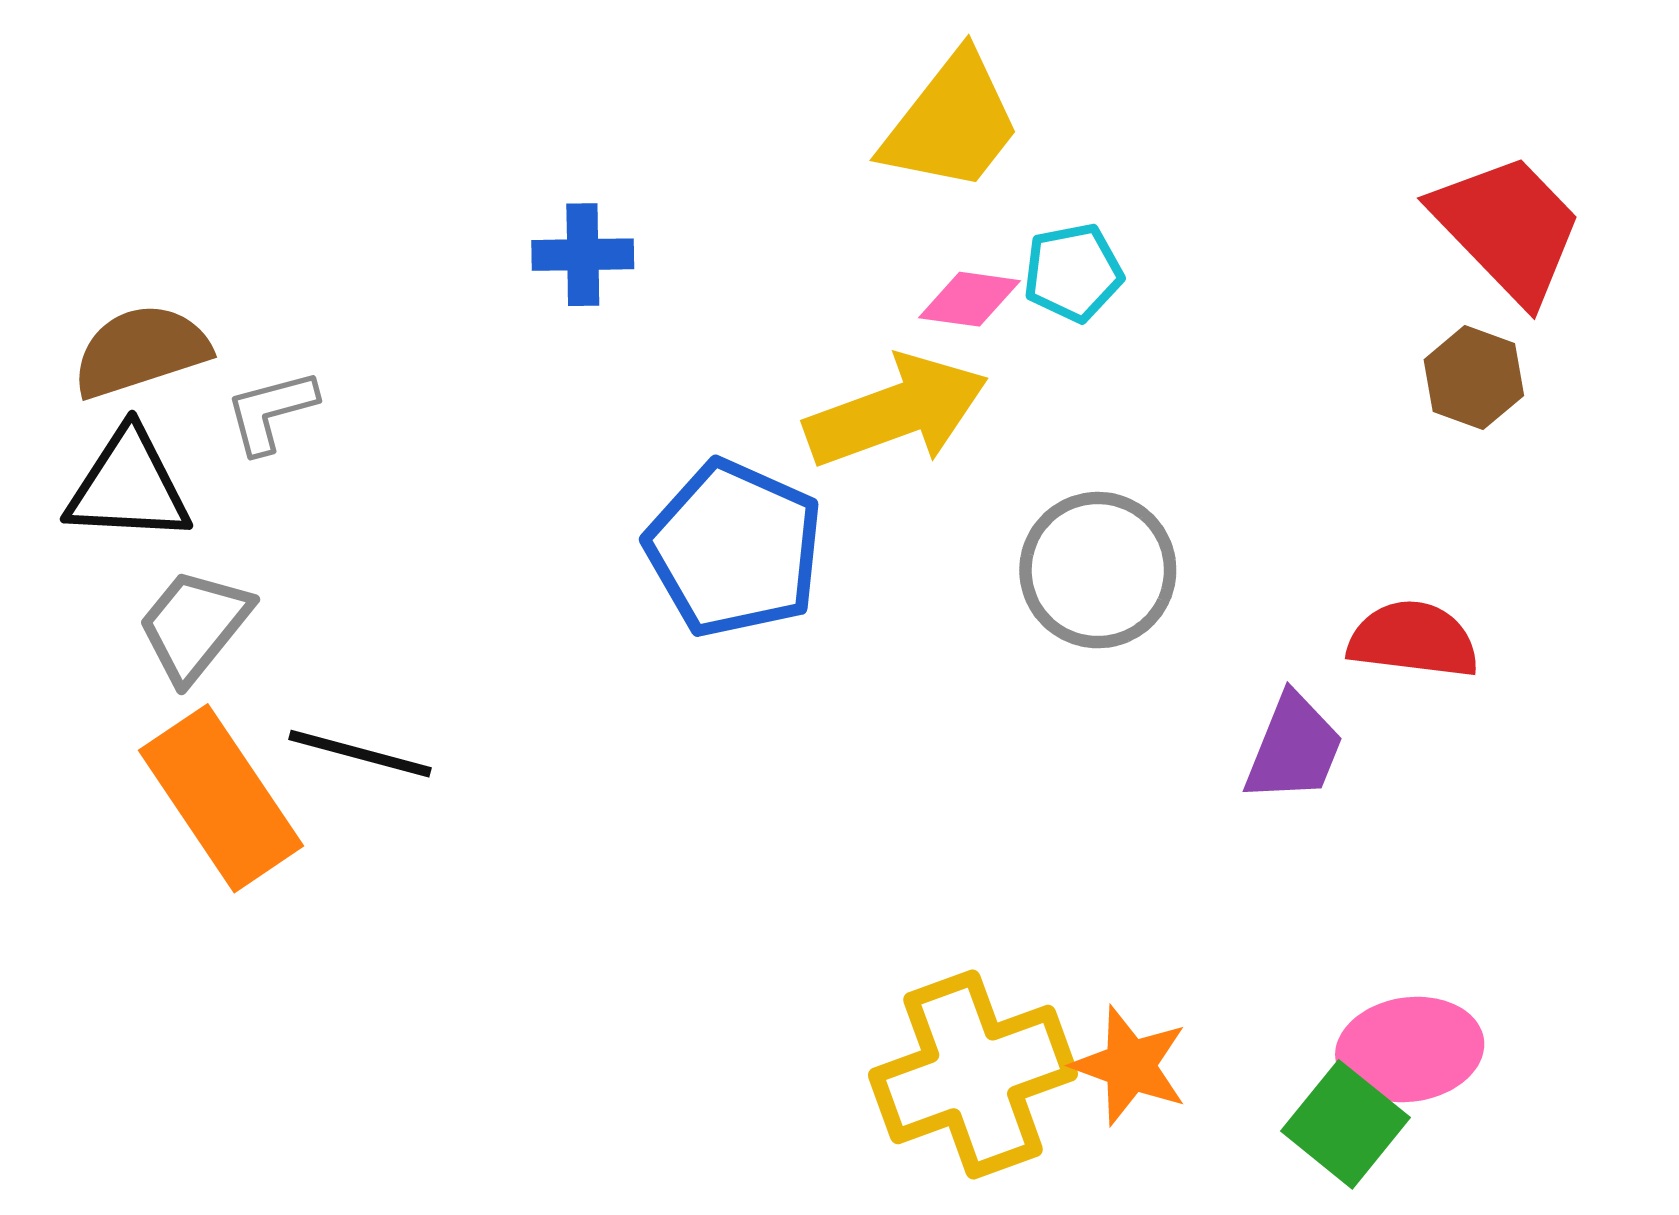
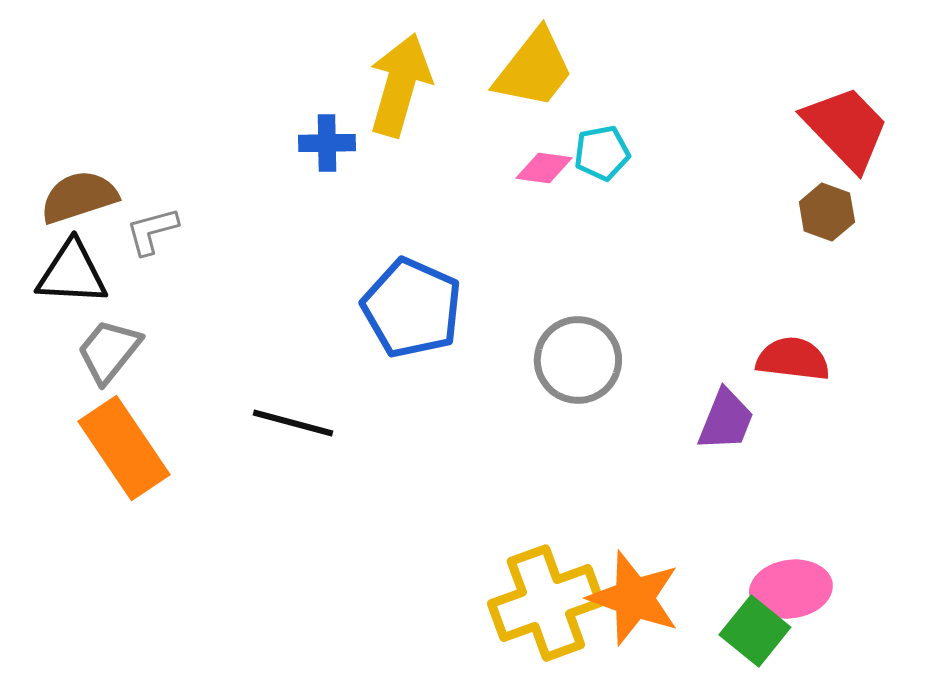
yellow arrow: (896, 411) -> (400, 85), moved, turned -54
gray circle: (1098, 570) -> (578, 360), moved
black line: (360, 754) -> (293, 423), moved
orange star: (1130, 1066) -> (634, 598), size x1.4

